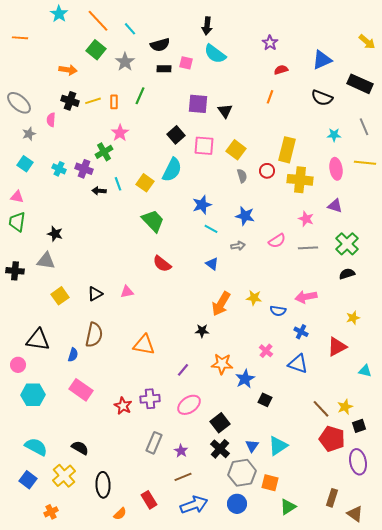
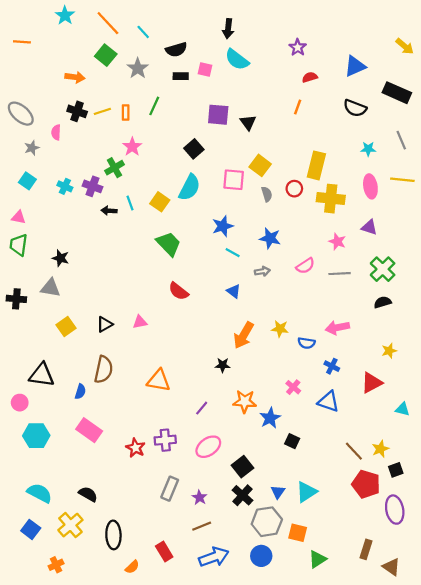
pink square: (204, 146) -> (234, 180), moved

